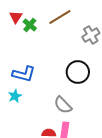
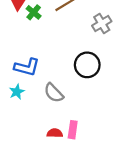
gray semicircle: (63, 105) -> (54, 93), moved

